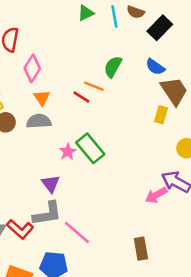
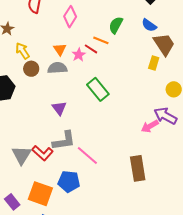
pink diamond: (32, 68) -> (70, 17), moved
pink star: (68, 152) -> (79, 55), moved
purple triangle: (51, 184) -> (59, 108), moved
brown rectangle: (141, 249) -> (138, 168), size x1.4

